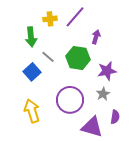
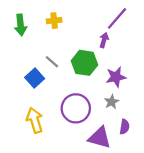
purple line: (75, 17) -> (117, 18), moved
green arrow: (31, 37) -> (21, 25), moved

